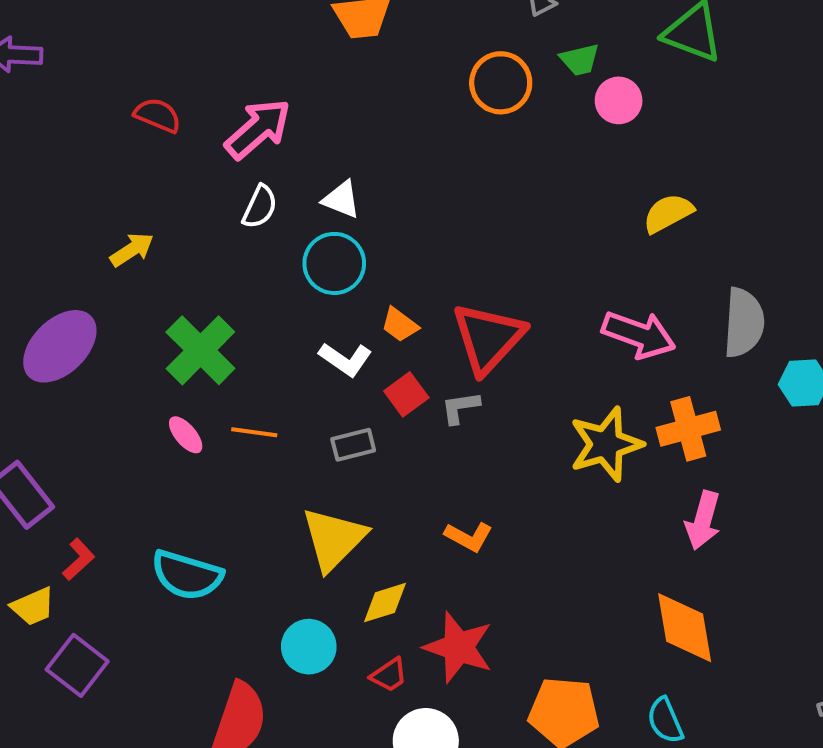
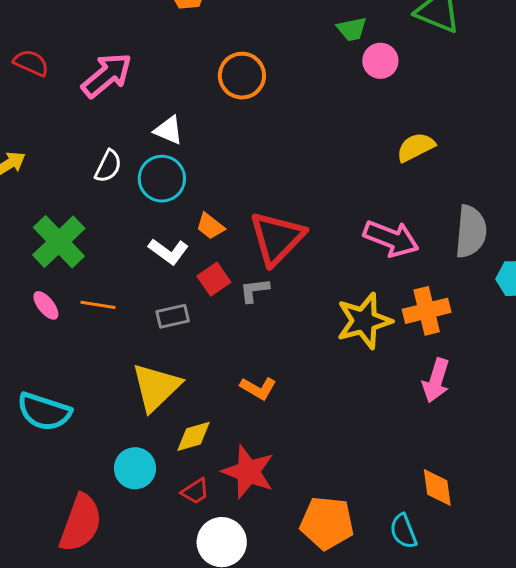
orange circle: (501, 83) -> (242, 76), moved
white semicircle: (260, 207) -> (108, 166), moved
orange diamond: (685, 628) -> (437, 488), moved, size x0.7

